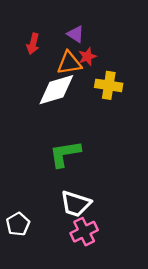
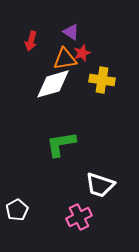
white trapezoid: (76, 204) -> (100, 185), moved

